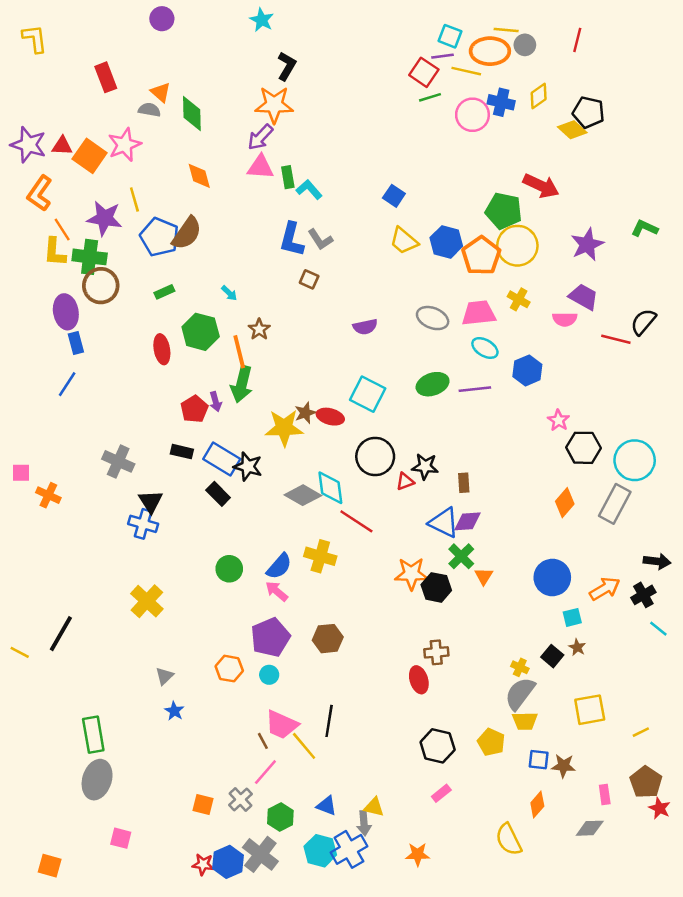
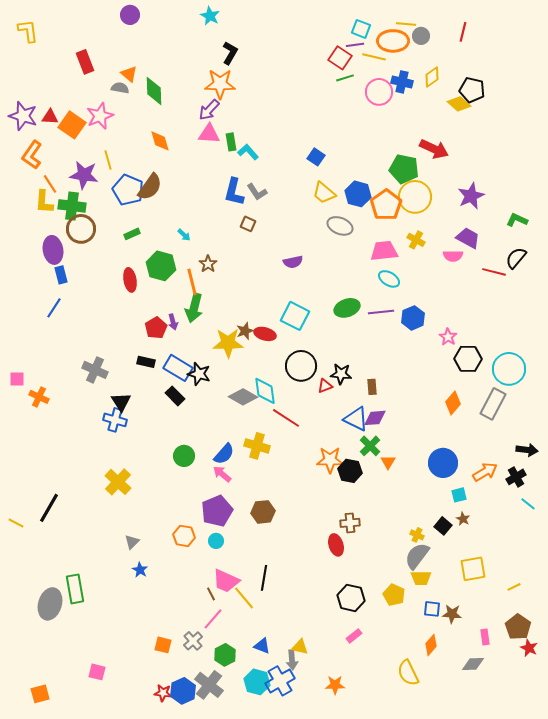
green L-shape: (645, 228) -> (517, 220), moved
gray ellipse: (433, 318) -> (340, 226), moved
blue hexagon: (527, 370) -> (413, 318), moved
gray ellipse: (97, 780) -> (50, 604), moved
orange square: (50, 866) -> (40, 694), turned -30

